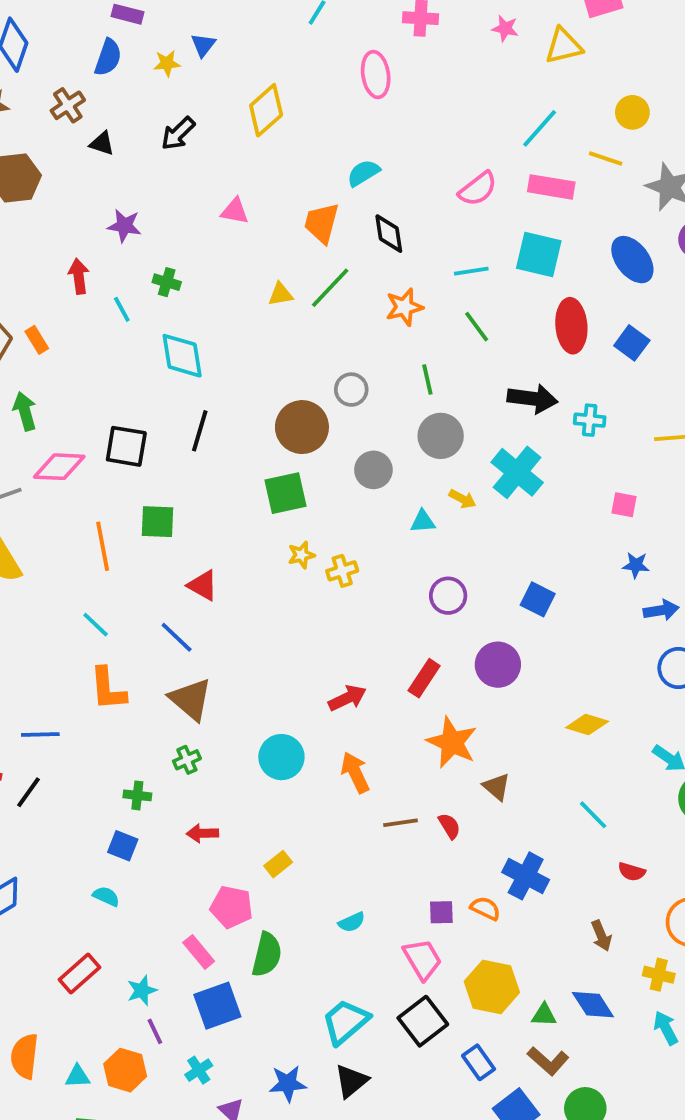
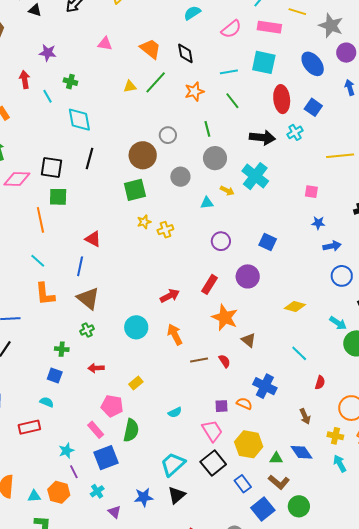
cyan semicircle: (363, 173) -> (192, 13), moved
orange trapezoid: (322, 223) -> (150, 49), turned 115
cyan cross: (590, 420) -> (295, 132), moved, turned -35
green square: (158, 522) -> (58, 197), moved
blue line: (177, 637) -> (80, 266), turned 60
red semicircle: (632, 872) -> (320, 383), turned -88
red rectangle: (79, 973) -> (29, 427), moved, turned 30

